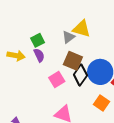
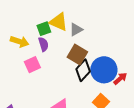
yellow triangle: (82, 29) -> (59, 22), moved
pink square: (57, 80) -> (32, 65), moved

